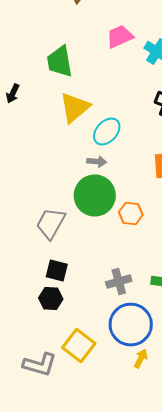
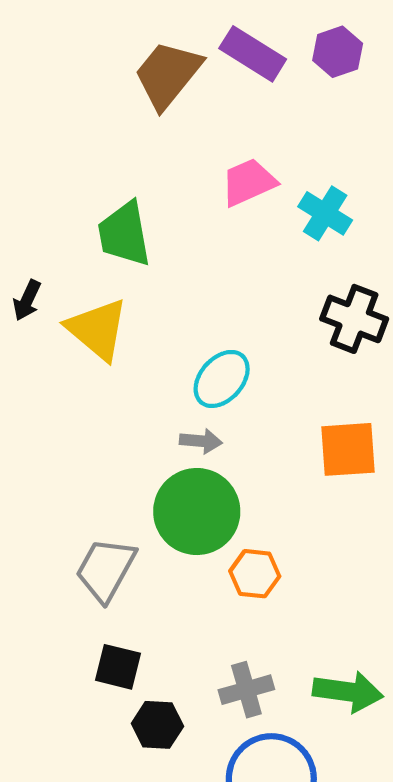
yellow triangle: (75, 108) -> (97, 329), moved, turned -40
orange hexagon: (131, 214) -> (255, 574), moved
black hexagon: (51, 298) -> (157, 725), moved

